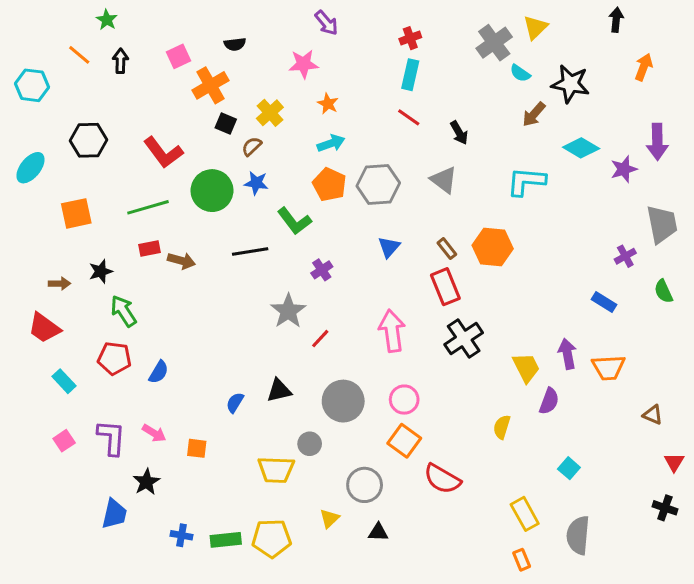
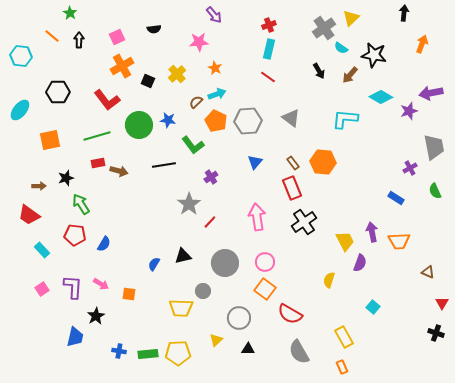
orange cross: (210, 85) -> (122, 66), moved
black arrow: (459, 133) -> (319, 71), moved
purple arrow: (657, 142) -> (431, 93), turned 80
brown semicircle: (252, 146) -> (196, 102), moved
gray semicircle: (578, 535) -> (299, 352), moved, turned -35

